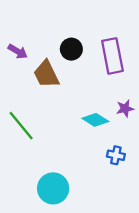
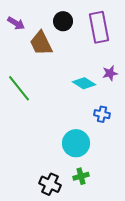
cyan circle: (53, 188) -> (76, 143), moved

